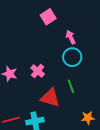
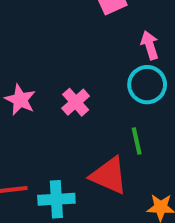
red triangle: (50, 98) -> (109, 176), moved

